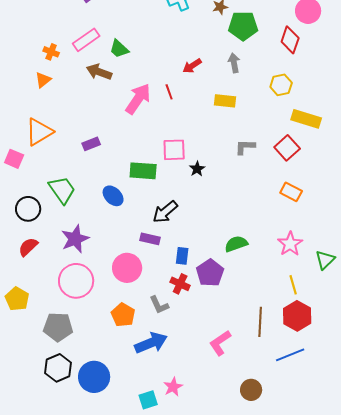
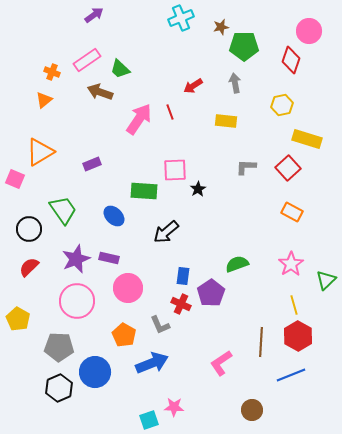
purple rectangle: (150, 239) -> (109, 258), moved
blue circle: (94, 377) -> (95, 372), moved
pink star: (173, 387) -> (174, 407), turned 30

